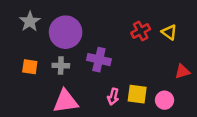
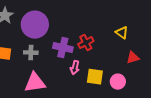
red cross: (141, 31) -> (86, 43), moved
yellow triangle: (169, 32) -> (122, 33), moved
pink arrow: (113, 97) -> (75, 68), moved

